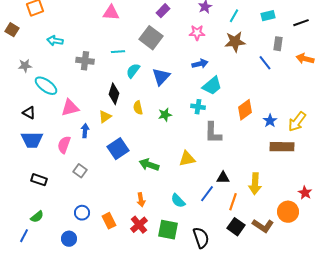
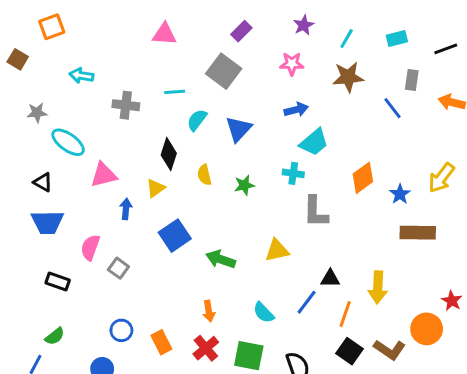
yellow arrow: (297, 122) -> (441, 178), moved
pink semicircle: (64, 145) -> (90, 247), moved

